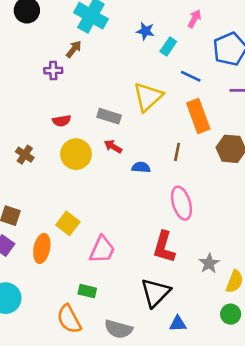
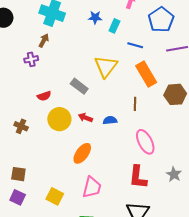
gray rectangle: (109, 116) -> (79, 86), turned 30
red arrow: (113, 146) -> (85, 118), moved
yellow square: (68, 223) -> (55, 196), moved
orange ellipse: (42, 248) -> (82, 153), moved, turned 35
gray star: (209, 263) -> (174, 174), moved

